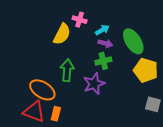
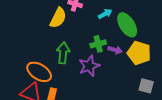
cyan arrow: (102, 30) -> (105, 14), moved
purple arrow: (105, 43) -> (115, 50), moved

